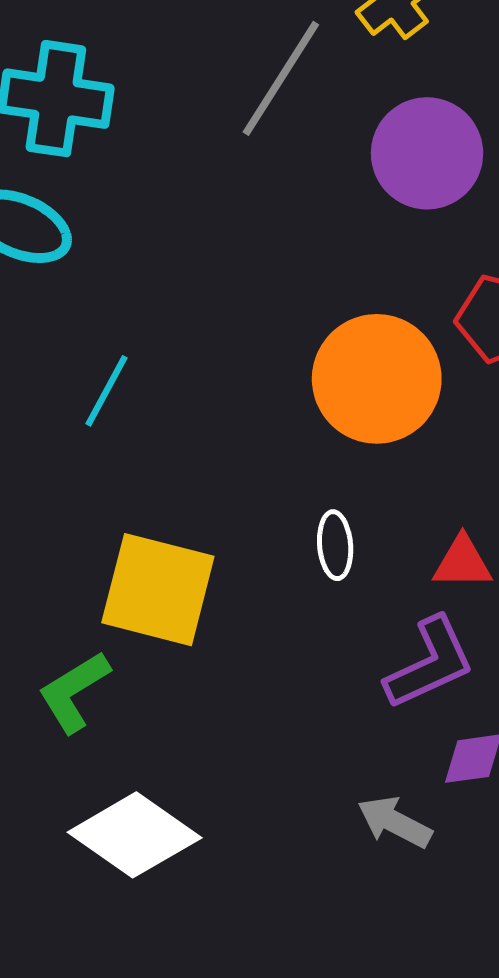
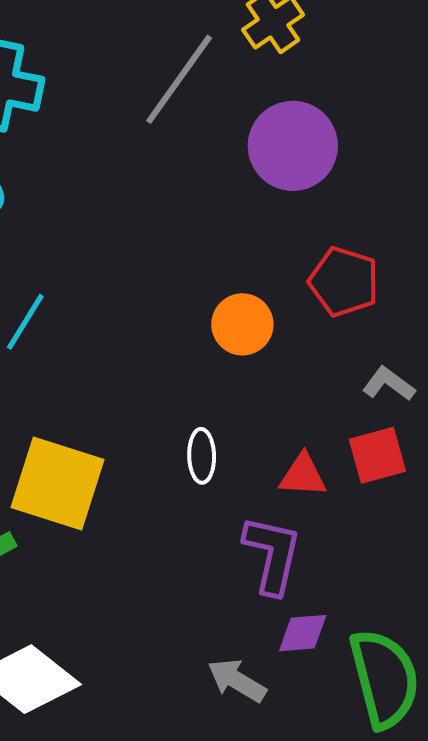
orange circle: (377, 379) -> (242, 324), size x0.6
purple L-shape: (430, 663) -> (272, 555), turned -56

